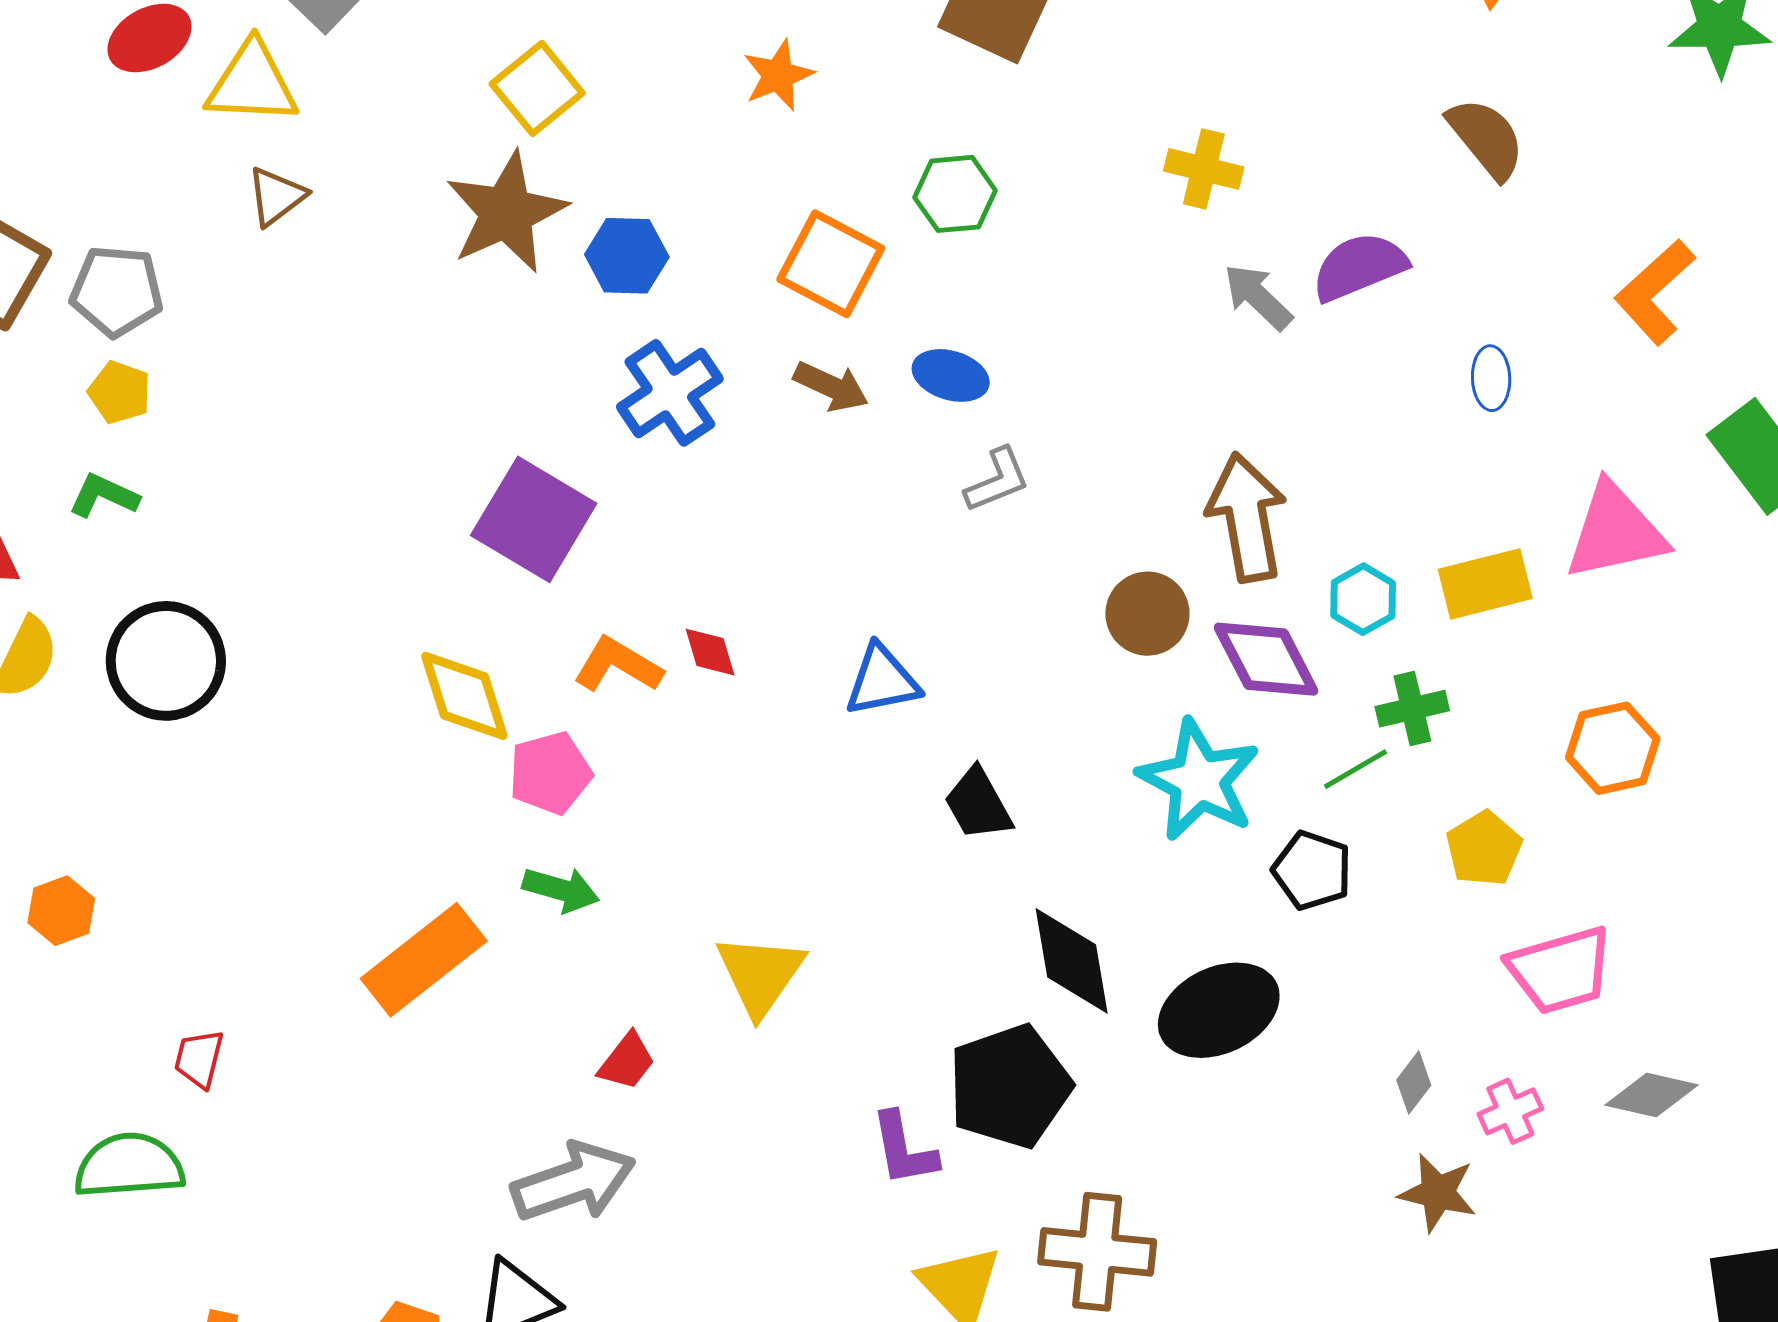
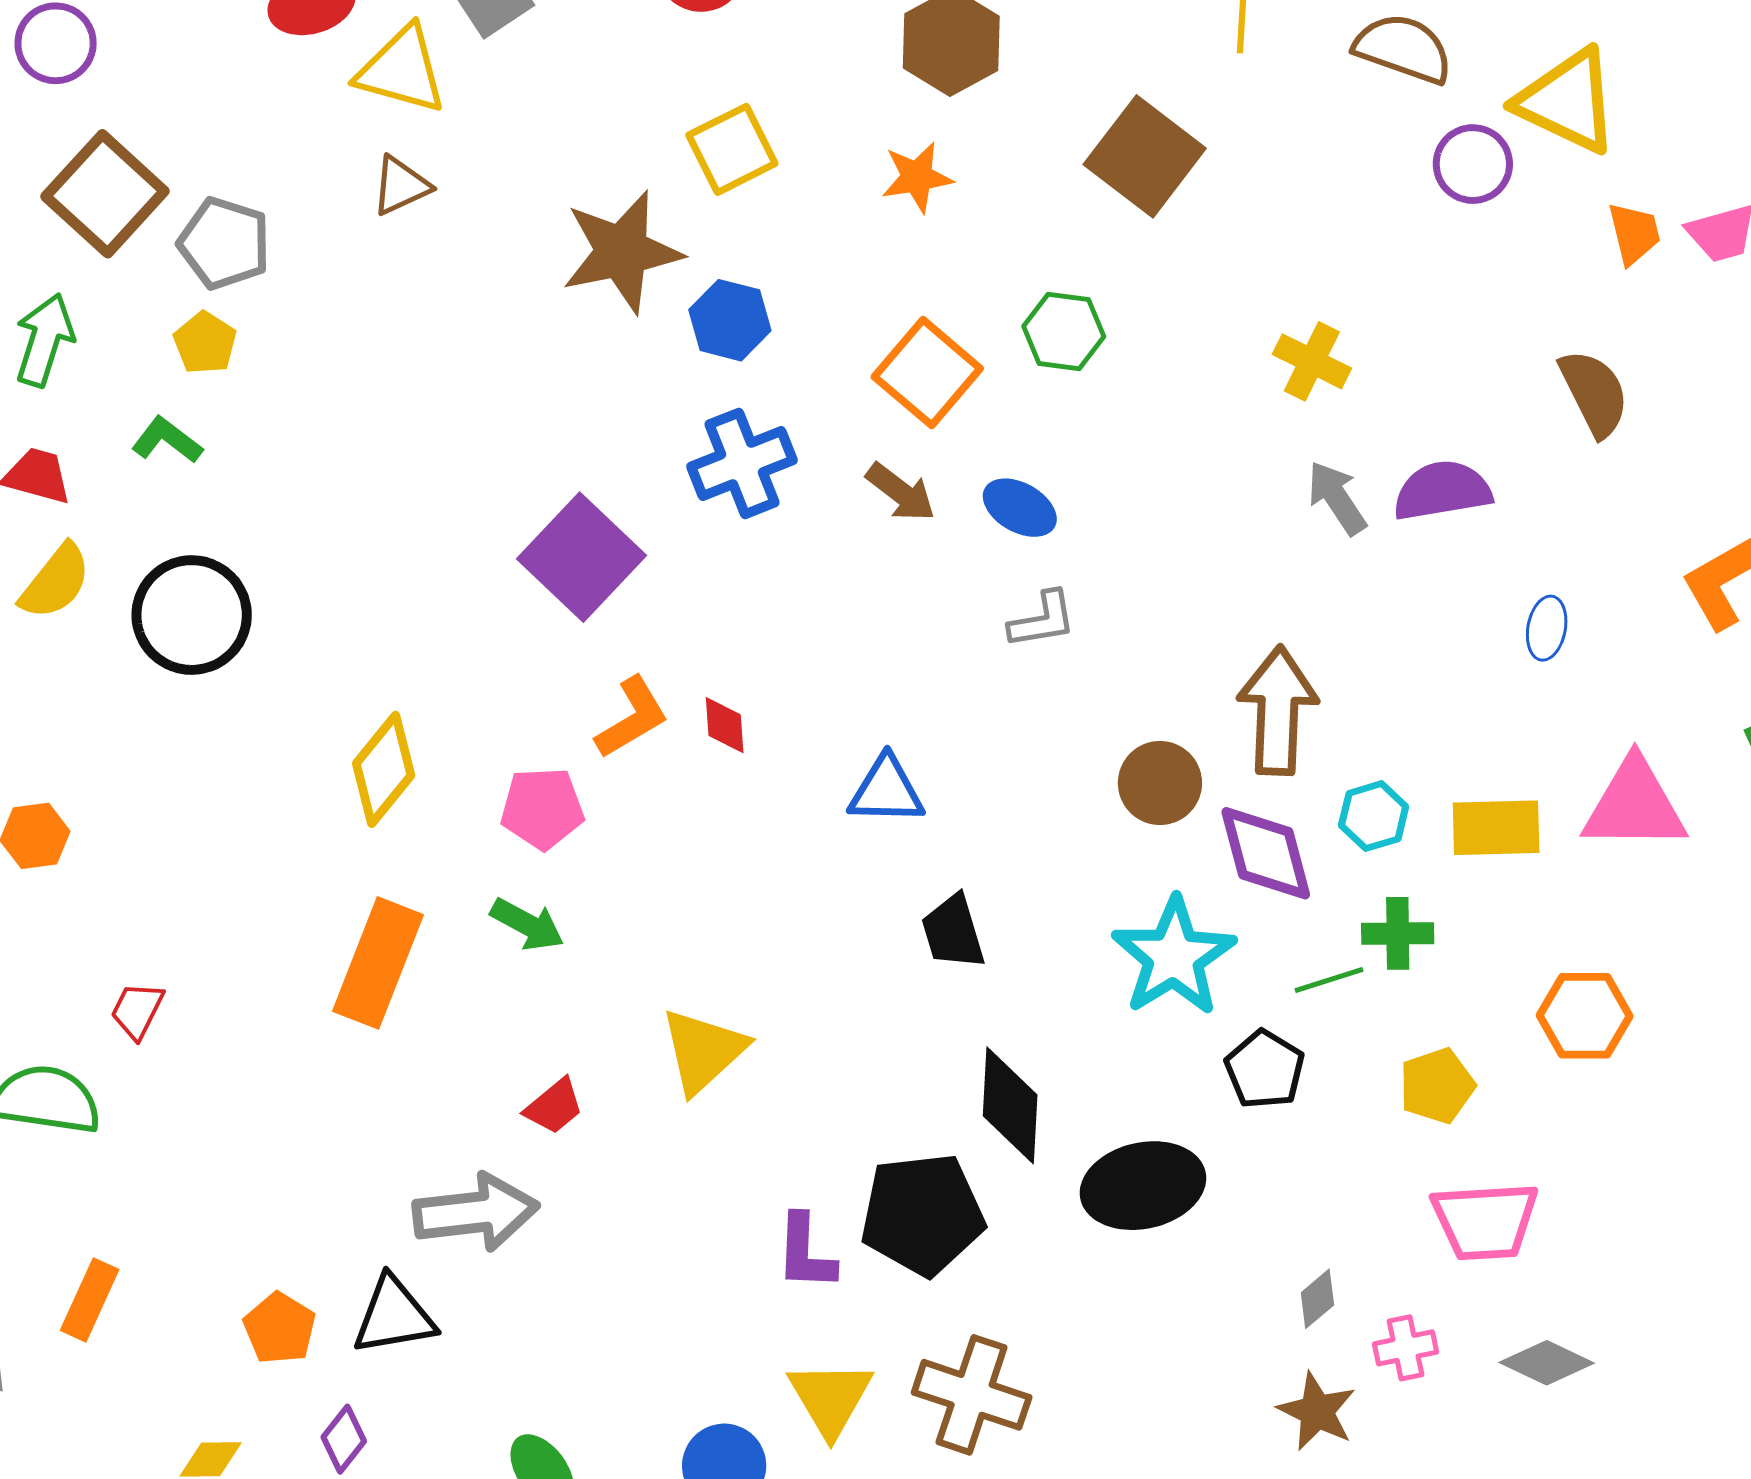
yellow square: (537, 88) -> (732, 149), moved
orange L-shape: (618, 665) -> (632, 718), turned 106
yellow diamond: (464, 696) -> (384, 769), moved, turned 44
orange rectangle: (424, 960) -> (378, 963), turned -43

